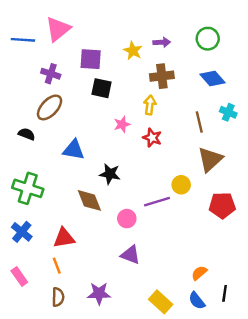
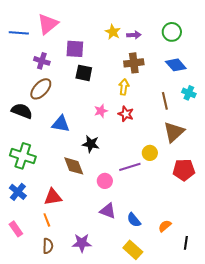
yellow star: (133, 51) -> (113, 32), moved
pink star: (122, 124) -> (101, 111), moved
black semicircle: (27, 134) -> (22, 111), size x1.5
blue semicircle: (197, 301) -> (134, 220), moved

